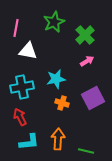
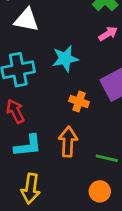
orange cross: (62, 103) -> (79, 102), moved

